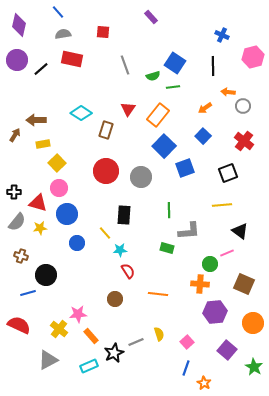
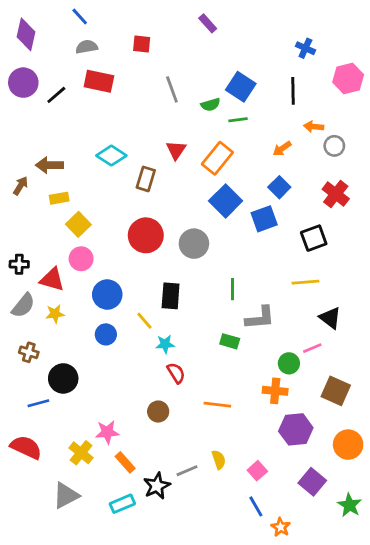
blue square: (185, 168) -> (264, 219), moved
blue circle: (67, 214) -> (107, 295), moved
blue line: (186, 368) -> (256, 506), turned -49

